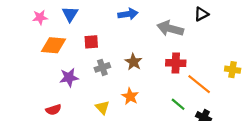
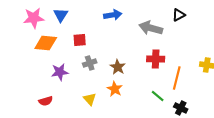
pink star: (40, 17) -> (34, 18), size x1.5
brown star: (134, 62) -> (118, 67), moved
orange line: (199, 84) -> (177, 78), turned 65

